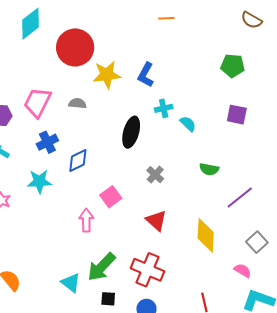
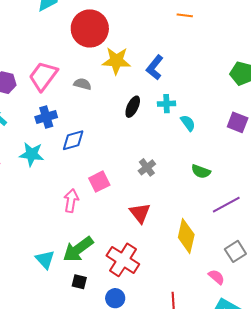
black ellipse: (131, 132) -> (133, 107), moved, size x0.7

